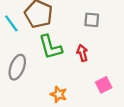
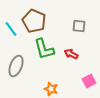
red arrow: (82, 53) -> (71, 54), turned -48

